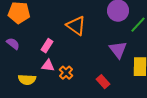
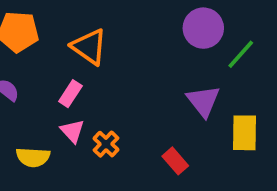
orange triangle: (76, 26) -> (89, 47), moved
pink triangle: (48, 66) -> (72, 131), turned 40

